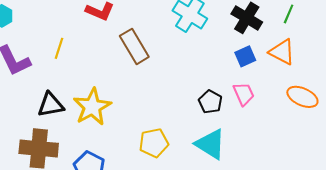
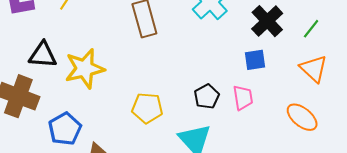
orange triangle: (282, 52) -> (314, 69), moved
yellow pentagon: (154, 143) -> (147, 108), moved

